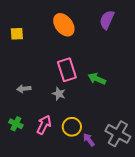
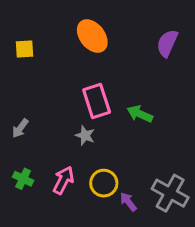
purple semicircle: (107, 20) -> (167, 43), moved
gray arrow: (24, 89) -> (20, 128), moved, turned -48

